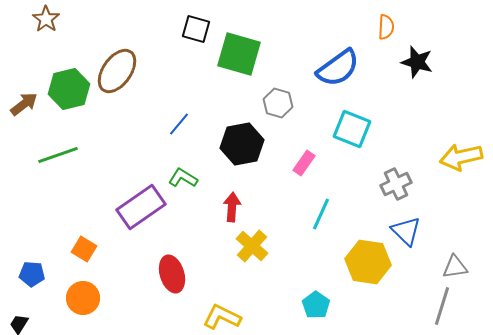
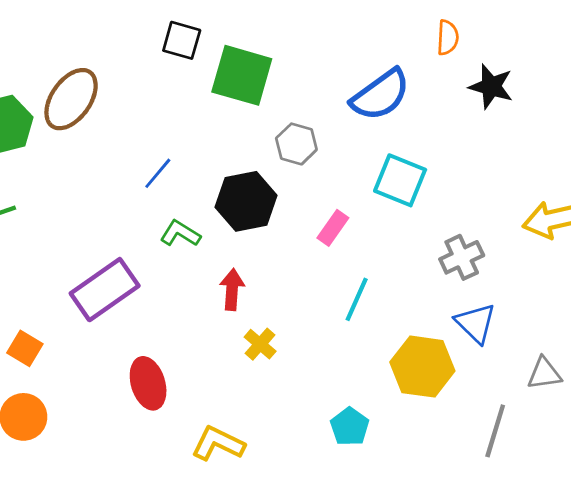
green L-shape: (183, 178) -> (180, 234), moved
yellow cross: (252, 246) -> (260, 344), size x0.7
gray line: (442, 306) -> (495, 431), moved

